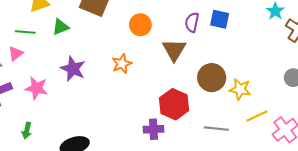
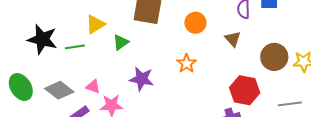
green line: (25, 32) -> (75, 47), moved
brown triangle: (174, 50) -> (233, 39), size x0.7
pink triangle: (16, 54) -> (93, 87), moved, turned -49

